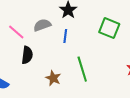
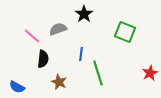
blue line: (65, 36) -> (81, 54), moved
brown star: (53, 78) -> (59, 82), moved

